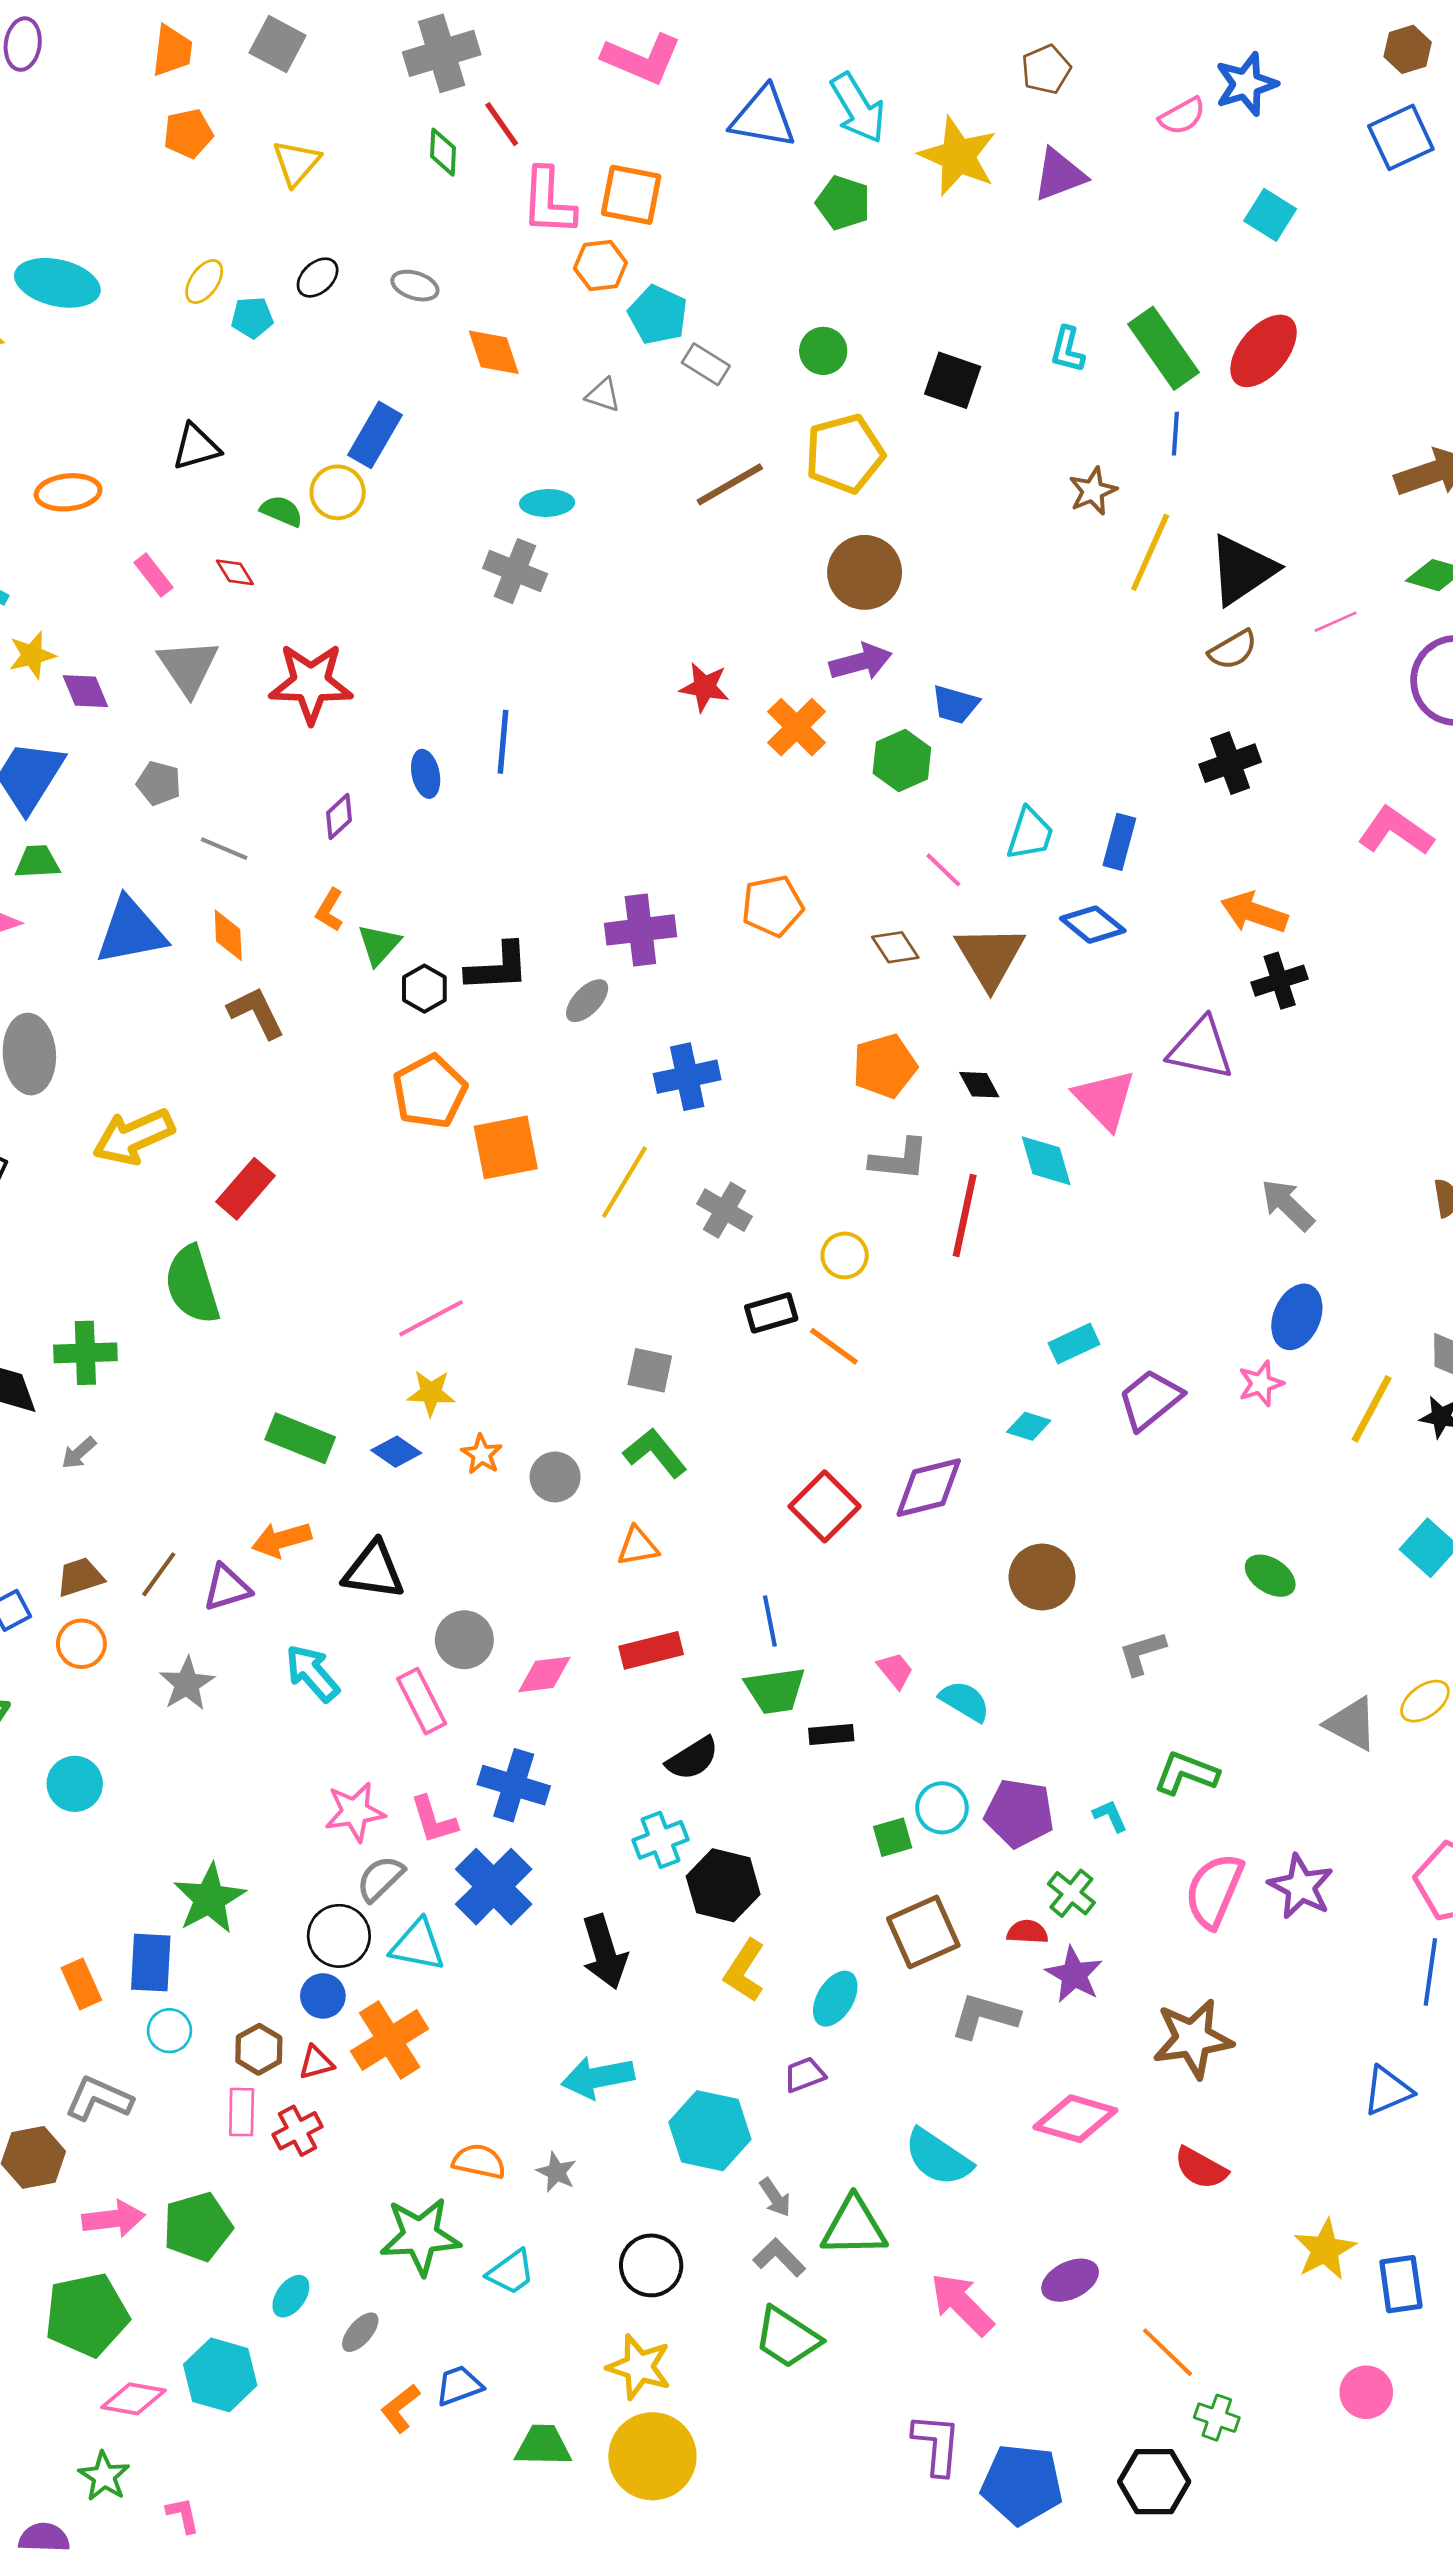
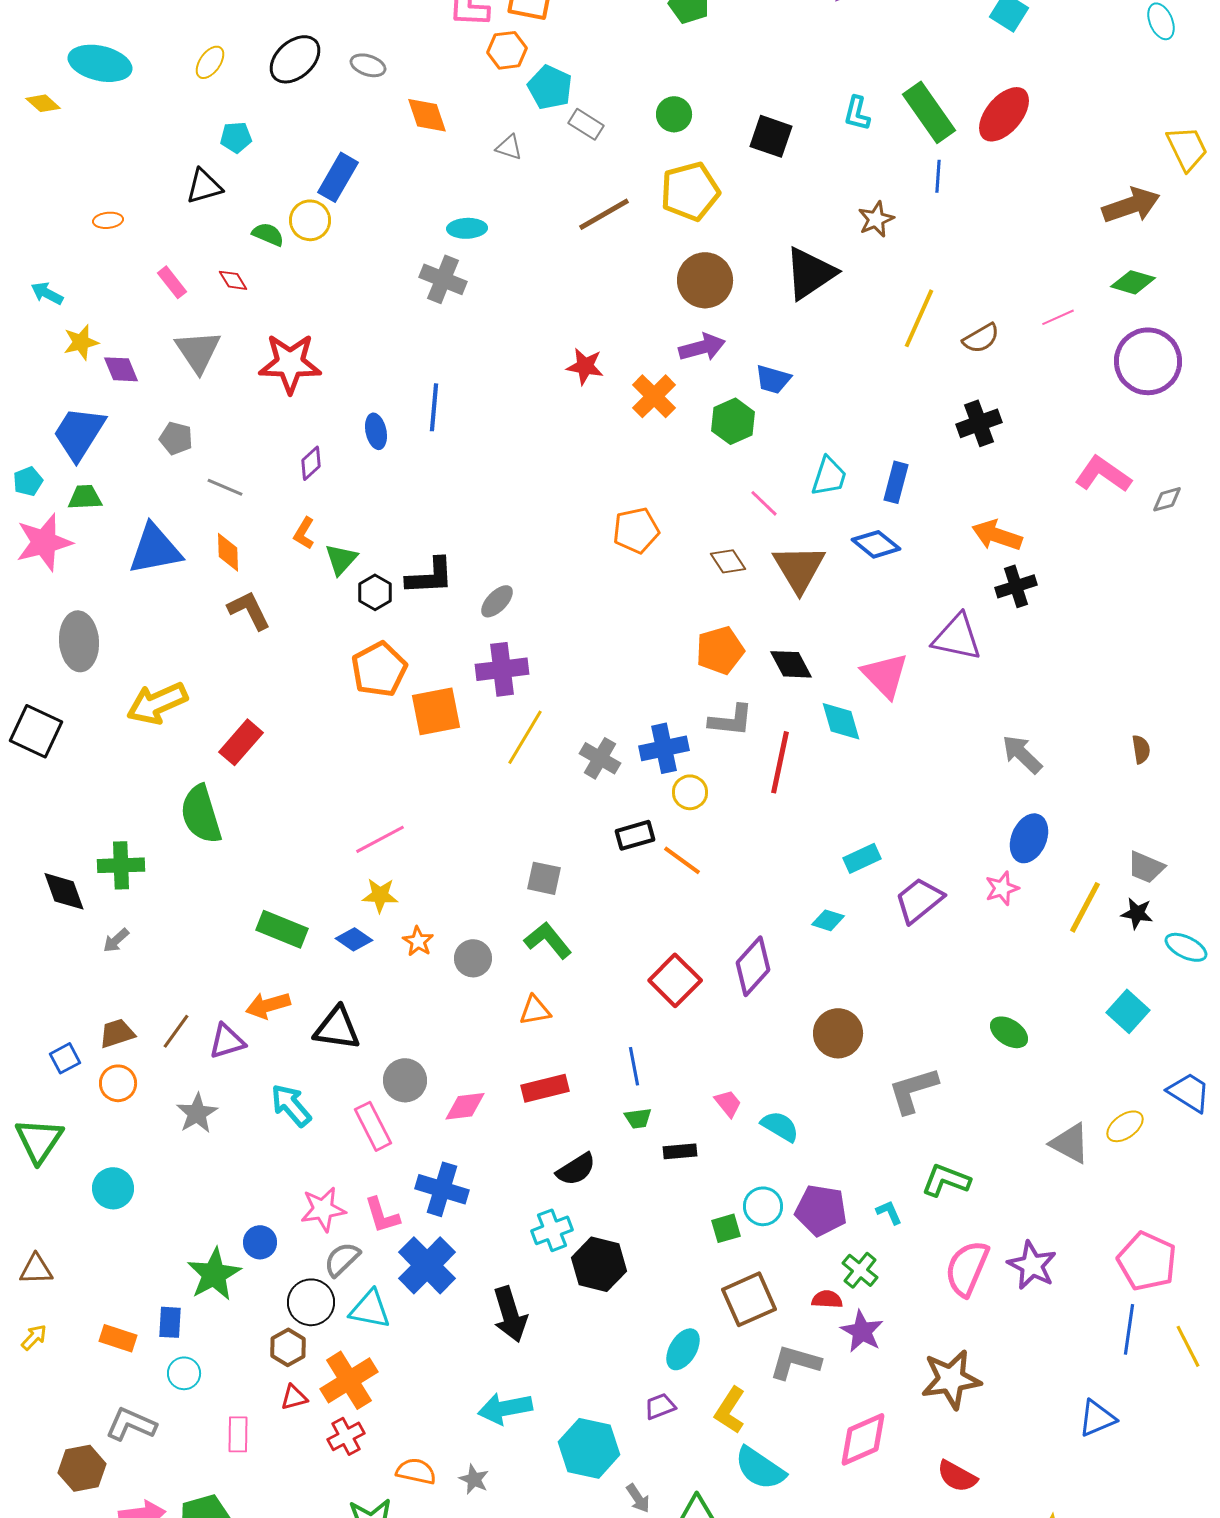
black ellipse: (318, 278) -> (295, 59), size x1.6
cyan pentagon: (252, 318) -> (236, 137), moved
orange ellipse: (68, 492) -> (108, 220), size x0.6
yellow line: (1150, 552) -> (919, 318), moved
black triangle: (1242, 570) -> (810, 273), moved
purple cross: (640, 930) -> (502, 669), moved
blue cross: (687, 1077) -> (664, 748), moved
black diamond: (979, 1085) -> (791, 664), size x1.4
purple diamond: (929, 1488) -> (753, 966), turned -34
gray L-shape: (1142, 1653) -> (913, 1090), size x1.4
green trapezoid: (775, 1690) -> (638, 1118), size x0.6
blue rectangle: (151, 1963) -> (170, 1322), size x0.7
yellow L-shape: (745, 1971) -> (730, 1410), moved
orange rectangle: (81, 1984) -> (118, 1338), turned -48
blue circle: (323, 1996) -> (260, 1242), moved
brown hexagon: (259, 2049) -> (288, 1347), moved
pink diamond: (1075, 2119) -> (863, 1439), turned -40
red cross: (298, 2131) -> (346, 1436), moved

